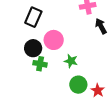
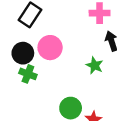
green star: (71, 61) -> (95, 65), moved

